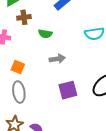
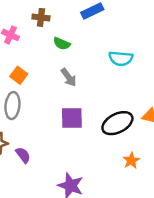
gray arrow: (57, 59) -> (69, 77), turned 49

